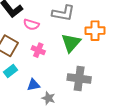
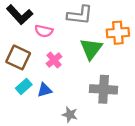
pink cross: (38, 50) -> (54, 60), turned 32
blue triangle: (33, 85) -> (45, 90), moved

